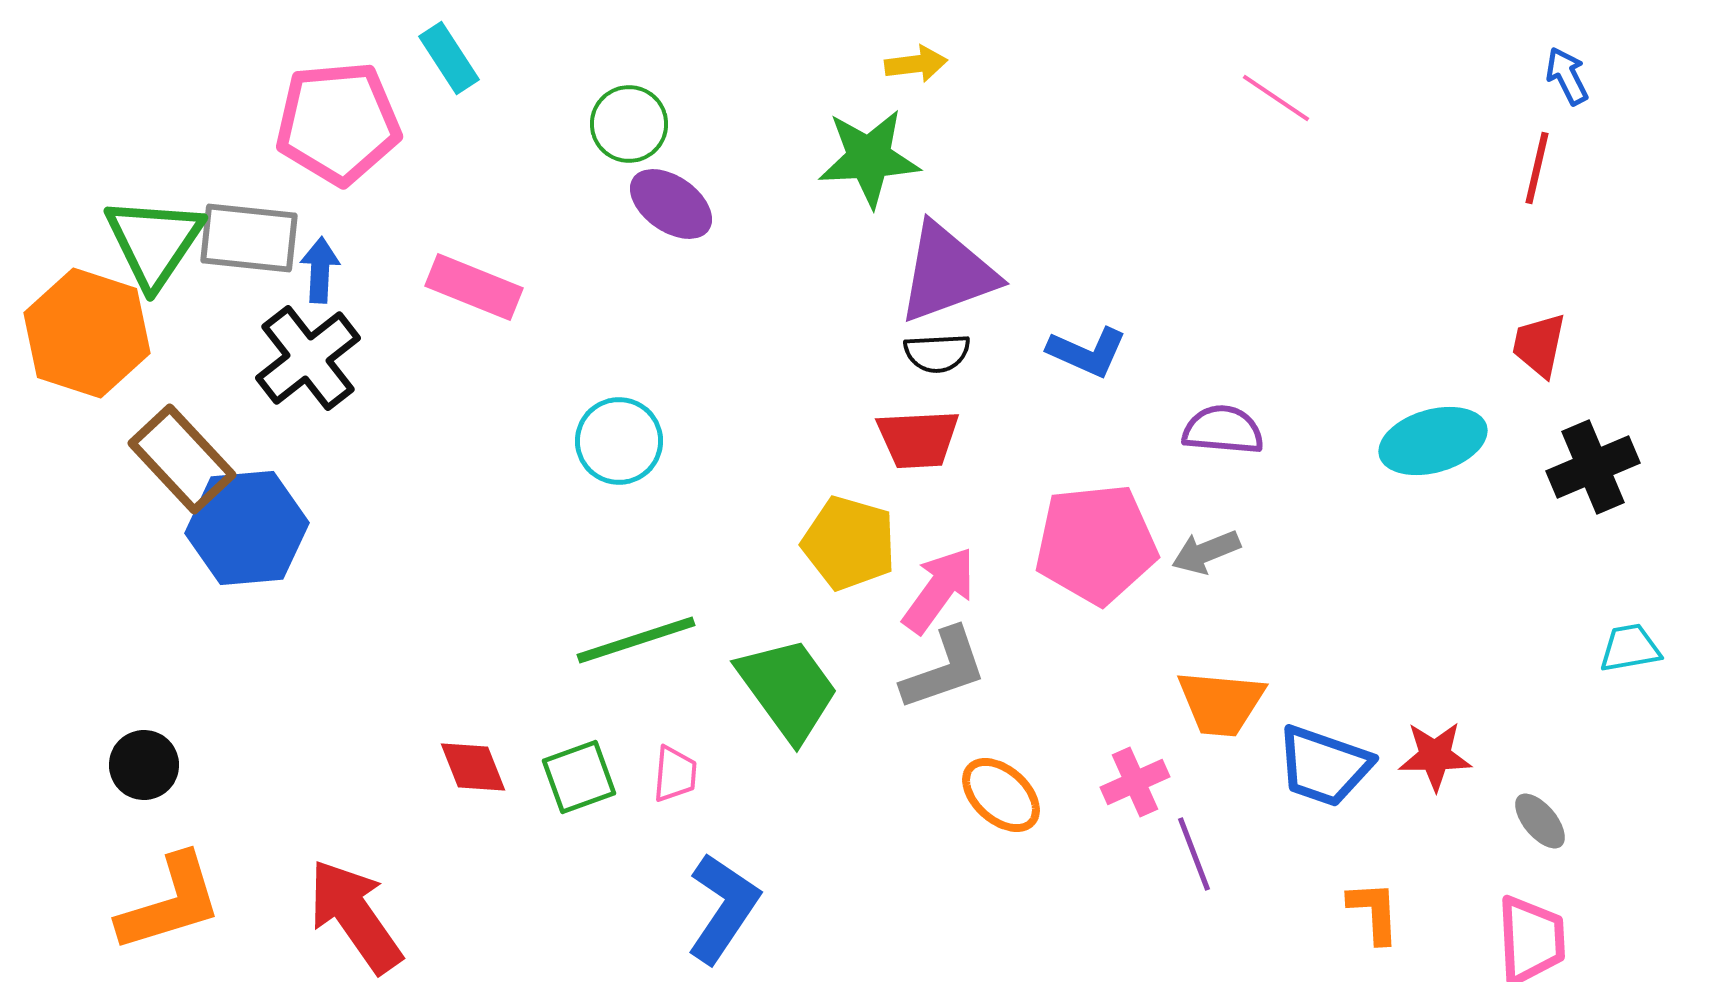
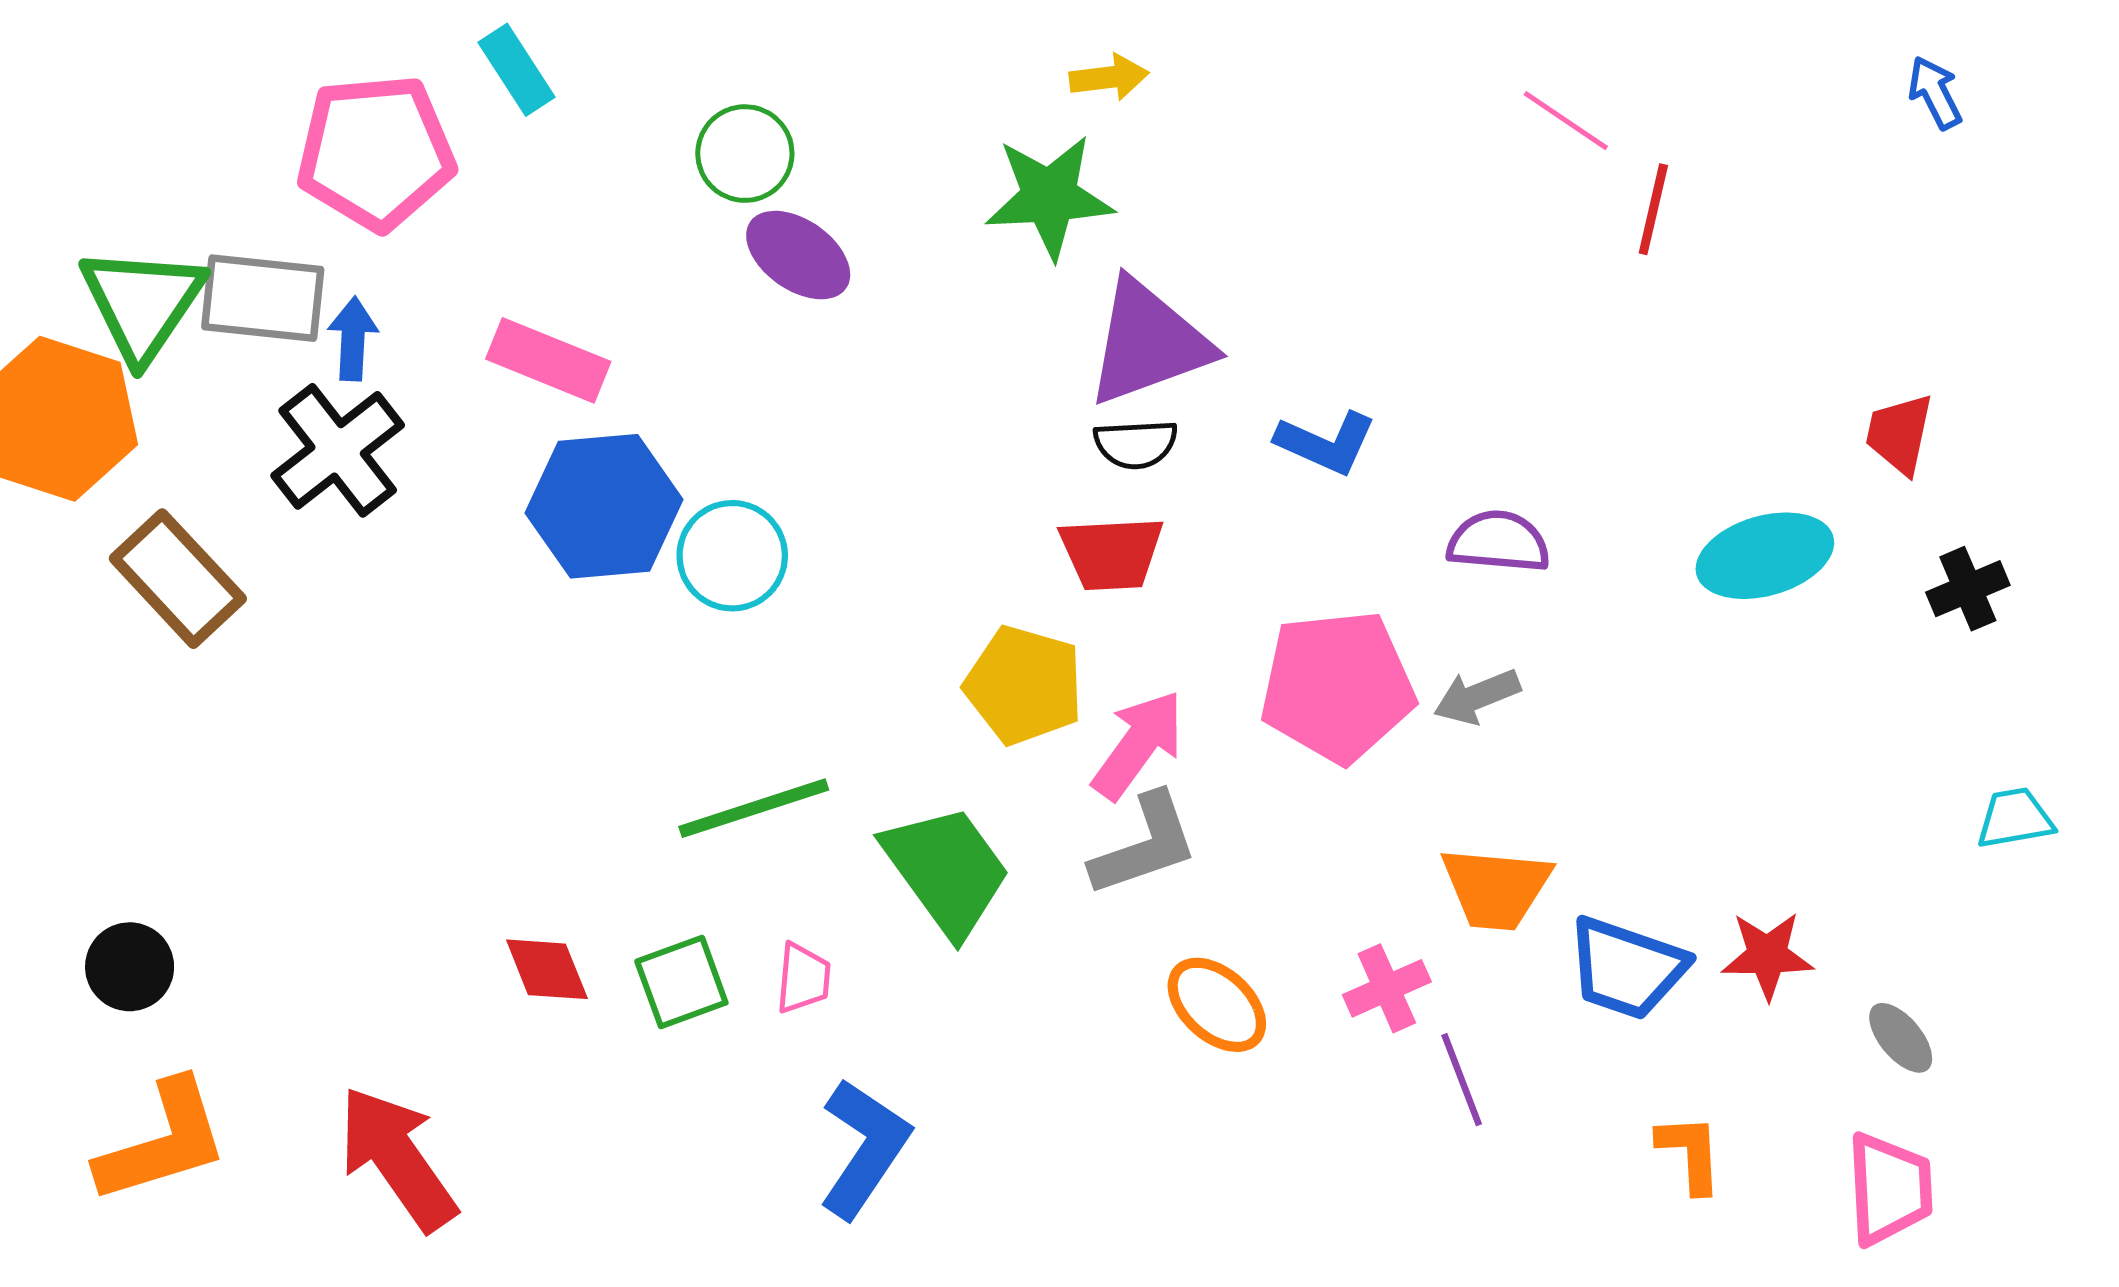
red line: (1537, 168) -> (1653, 209), moved
black cross: (1593, 467) -> (1968, 589), size x0.7
blue hexagon: (247, 528) -> (604, 506), moved

